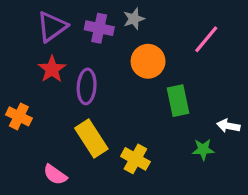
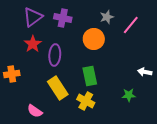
gray star: (134, 19) -> (107, 17), moved
green rectangle: (178, 101) -> (90, 76), moved
orange cross: (19, 116) -> (12, 74), turned -35
white arrow: (228, 126) -> (145, 72), moved

